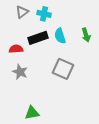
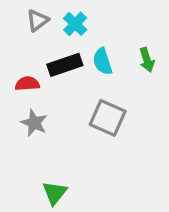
cyan cross: (44, 14) -> (75, 24), turned 32
green triangle: (32, 113) -> (55, 193), turned -42

